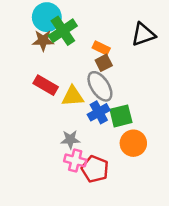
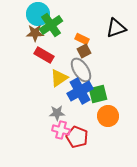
red rectangle: (46, 85) -> (44, 55), moved
yellow triangle: (73, 96) -> (59, 78), turned -30
blue cross: (99, 112) -> (80, 91), size x1.4

